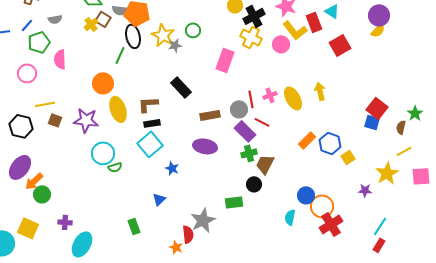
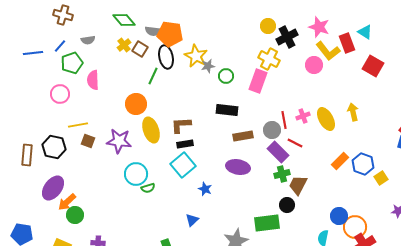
brown square: (103, 19) -> (140, 49), moved
green circle: (193, 30) -> (226, 76), moved
yellow cross: (251, 37) -> (269, 59), moved
red square: (340, 45) -> (373, 66), turned -30
black rectangle: (181, 87) -> (227, 110), moved, turned -40
green rectangle: (234, 202) -> (267, 223), size x1.4

